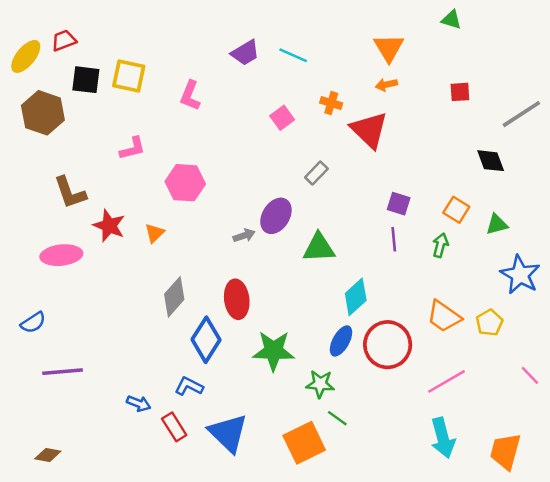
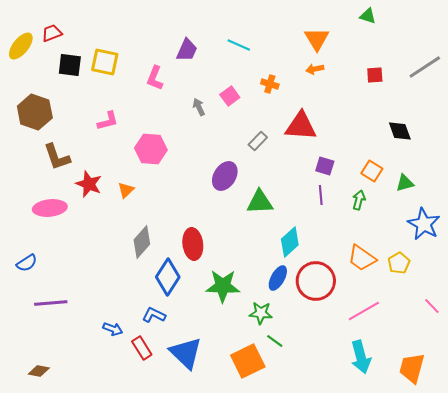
purple trapezoid: (245, 53) -> (187, 50), moved, turned -35
brown hexagon: (43, 113) -> (35, 112), moved
gray line: (521, 114) -> (425, 67), moved
red triangle: (369, 130) -> (301, 126), moved, turned -40
gray arrow: (244, 235) -> (199, 107), moved, turned -96

